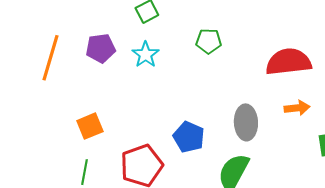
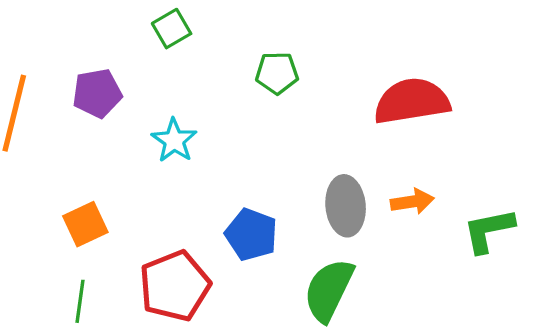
cyan star: (146, 55) -> (174, 140), moved
orange arrow: (297, 108) -> (412, 202), moved

